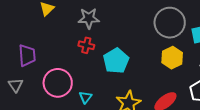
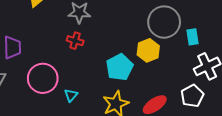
yellow hexagon: (172, 58) -> (148, 50), moved
cyan pentagon: (116, 61) -> (120, 67), moved

